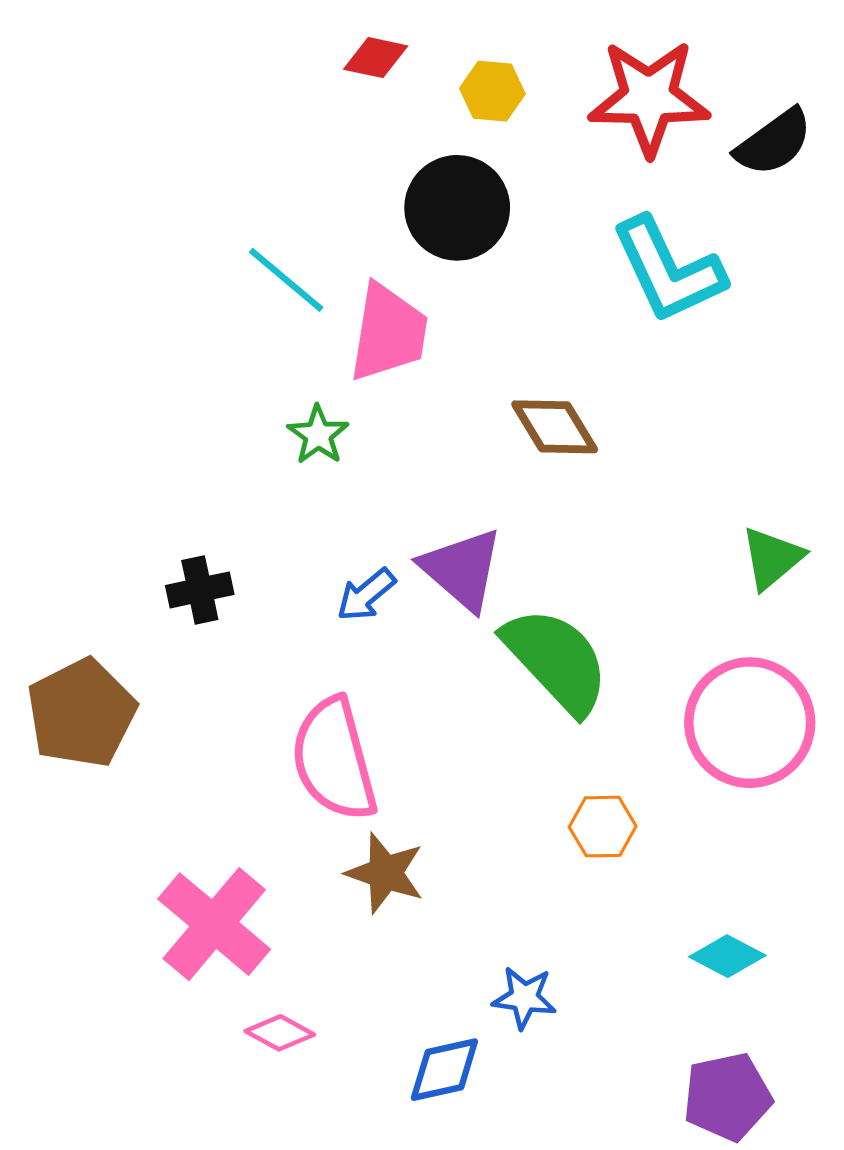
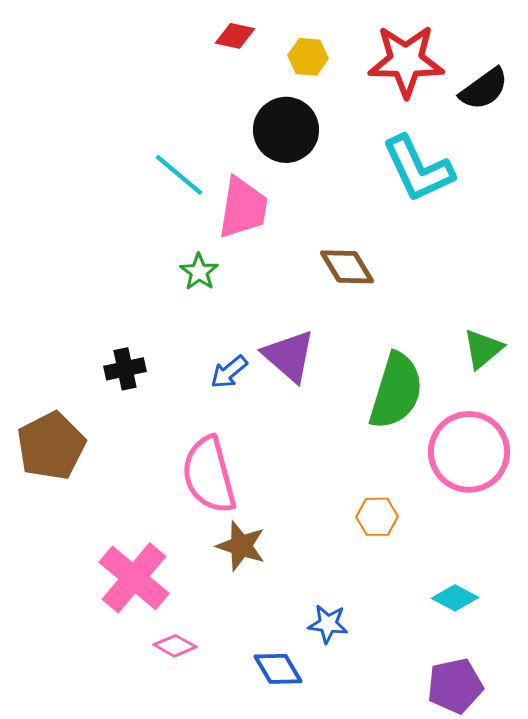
green semicircle: (556, 660) -> (396, 391), moved, turned 60
blue diamond: (444, 1070) -> (278, 669), turned 72

